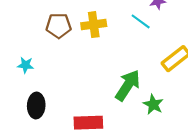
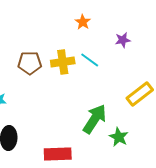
cyan line: (141, 21) -> (90, 60), moved

